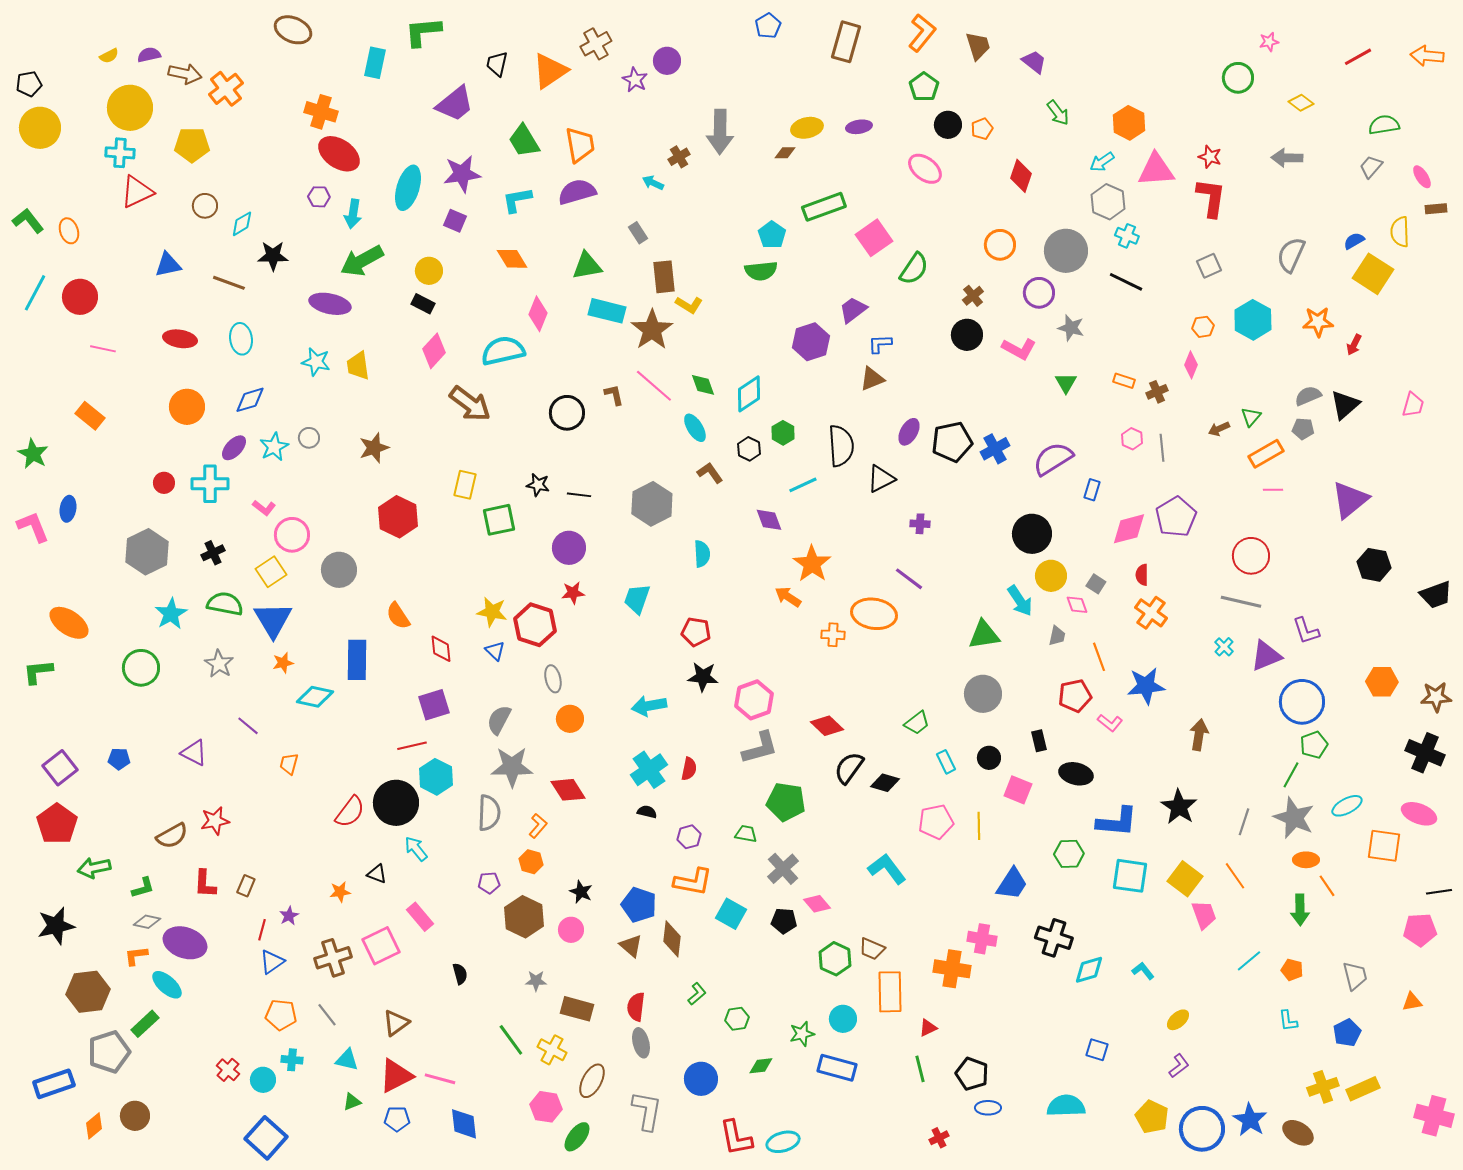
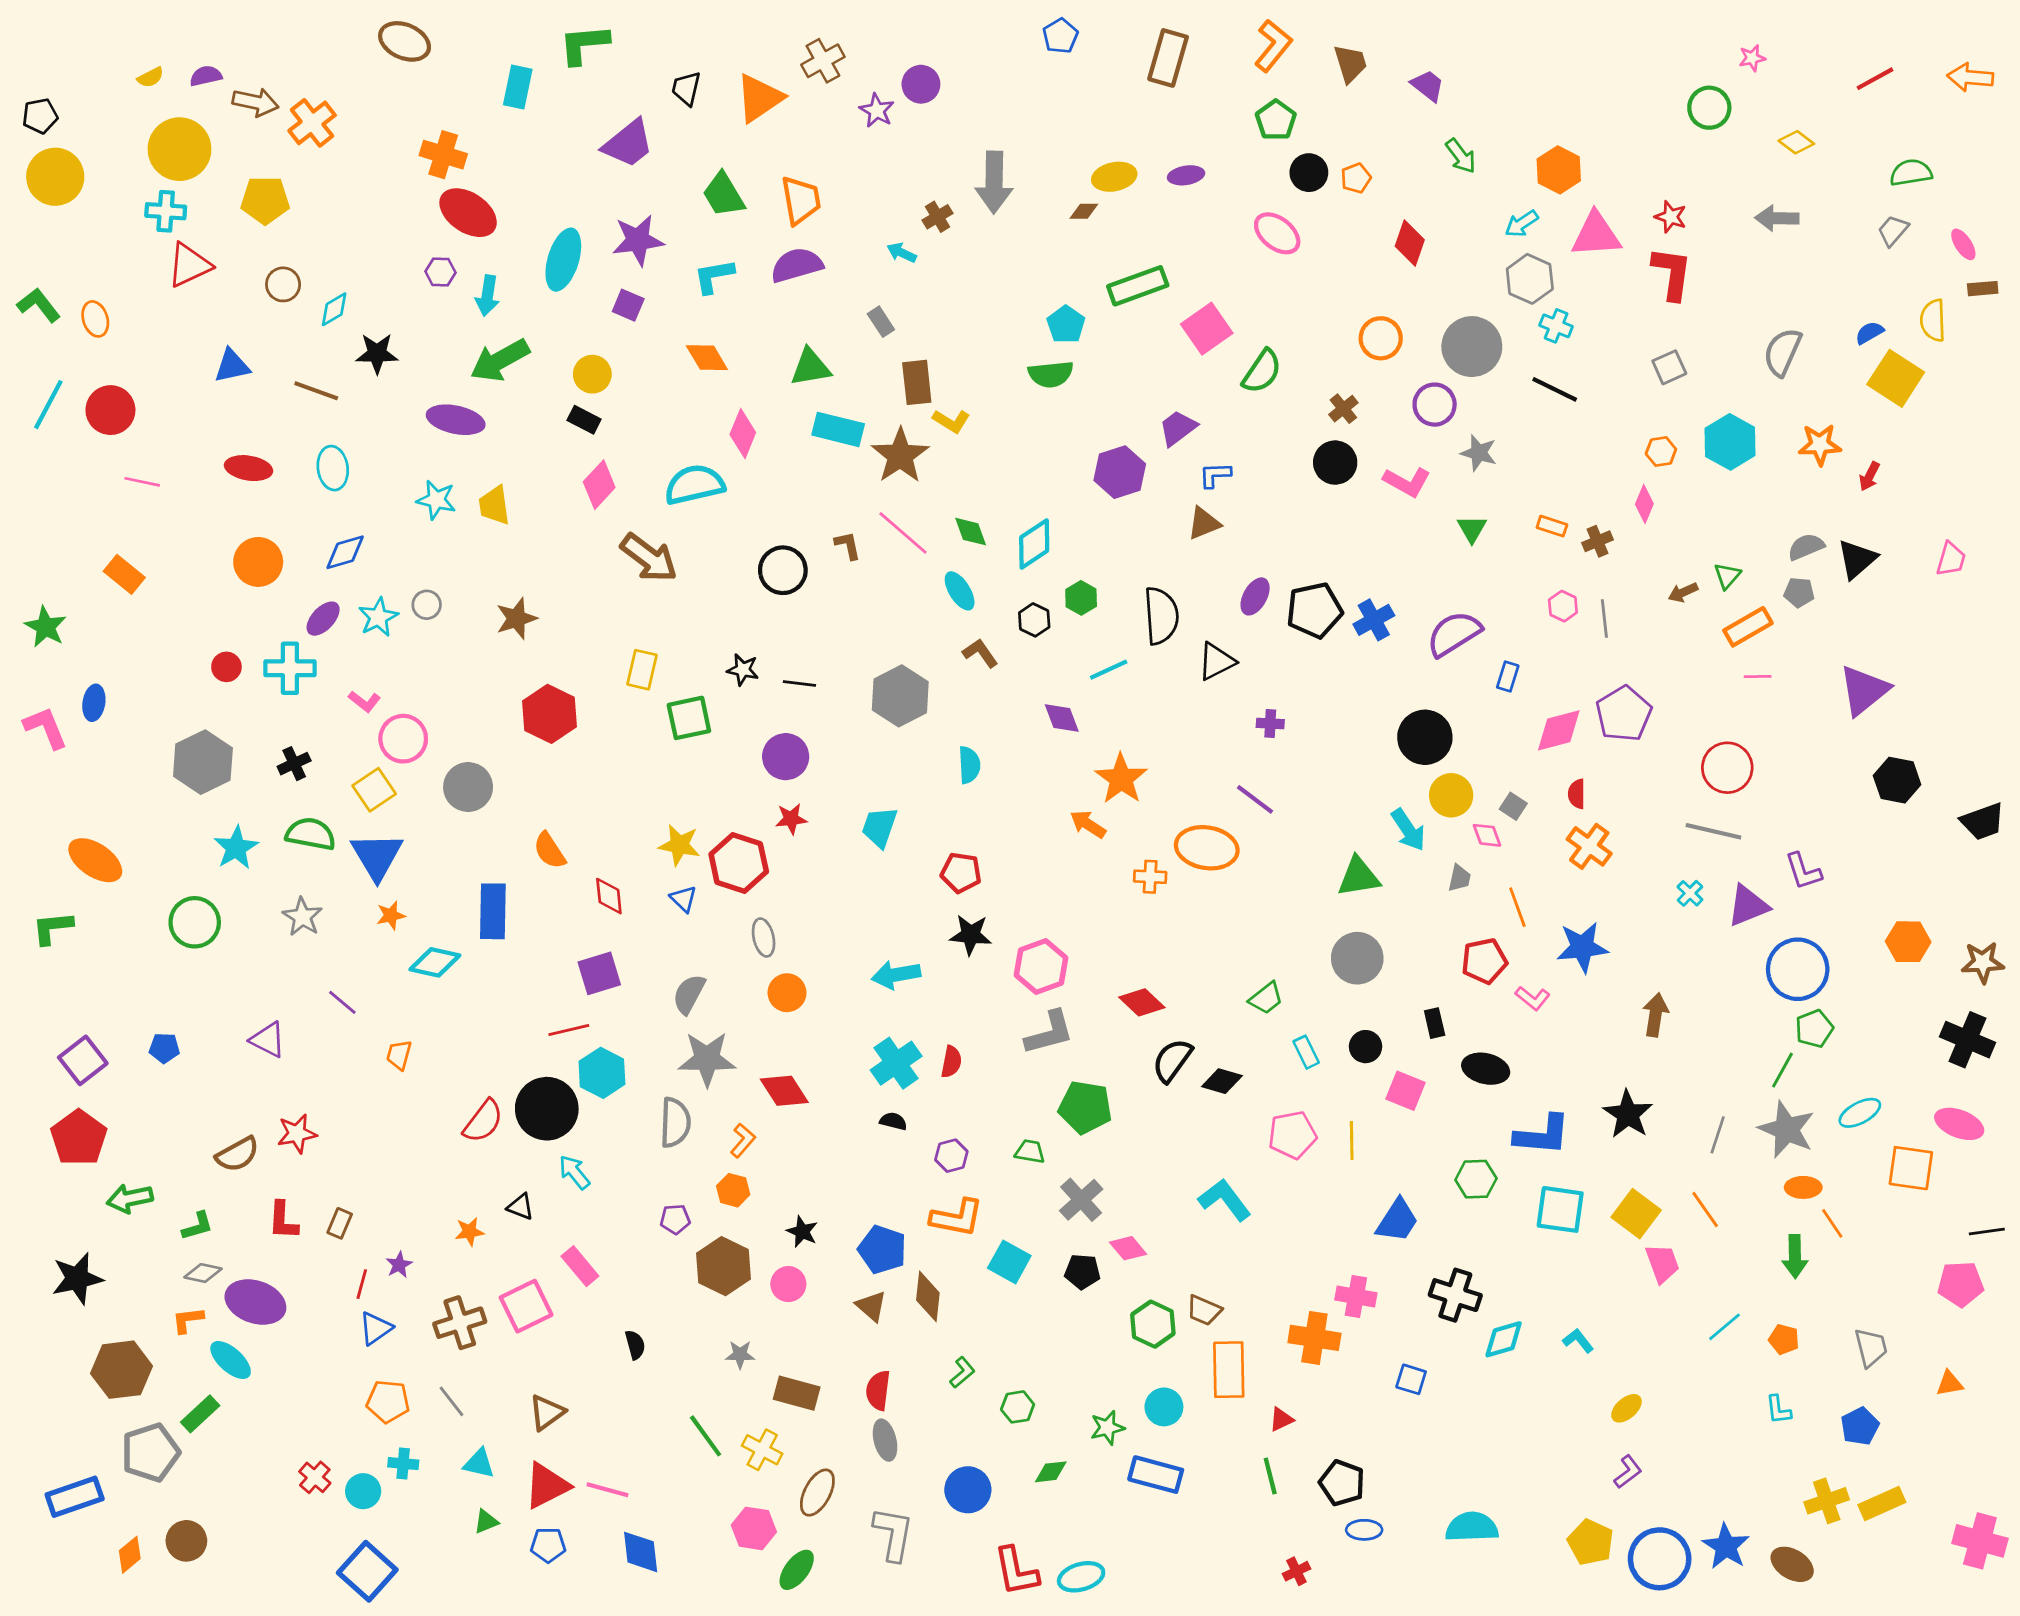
blue square: (1097, 1050) -> (1411, 1379), moved

